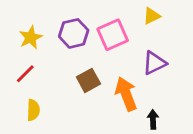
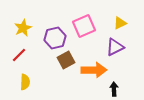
yellow triangle: (152, 16) -> (120, 23), moved
purple hexagon: (74, 33) -> (55, 38), moved
orange arrow: (126, 94) -> (94, 70), turned 110

